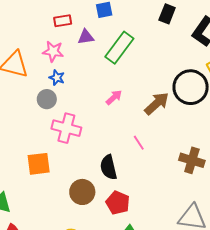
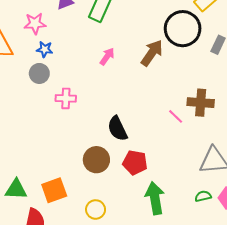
pink cross: (66, 128) -> (66, 98), size x0.7
pink line: (139, 143) -> (176, 116), moved
orange square: (39, 164) -> (54, 190), moved

